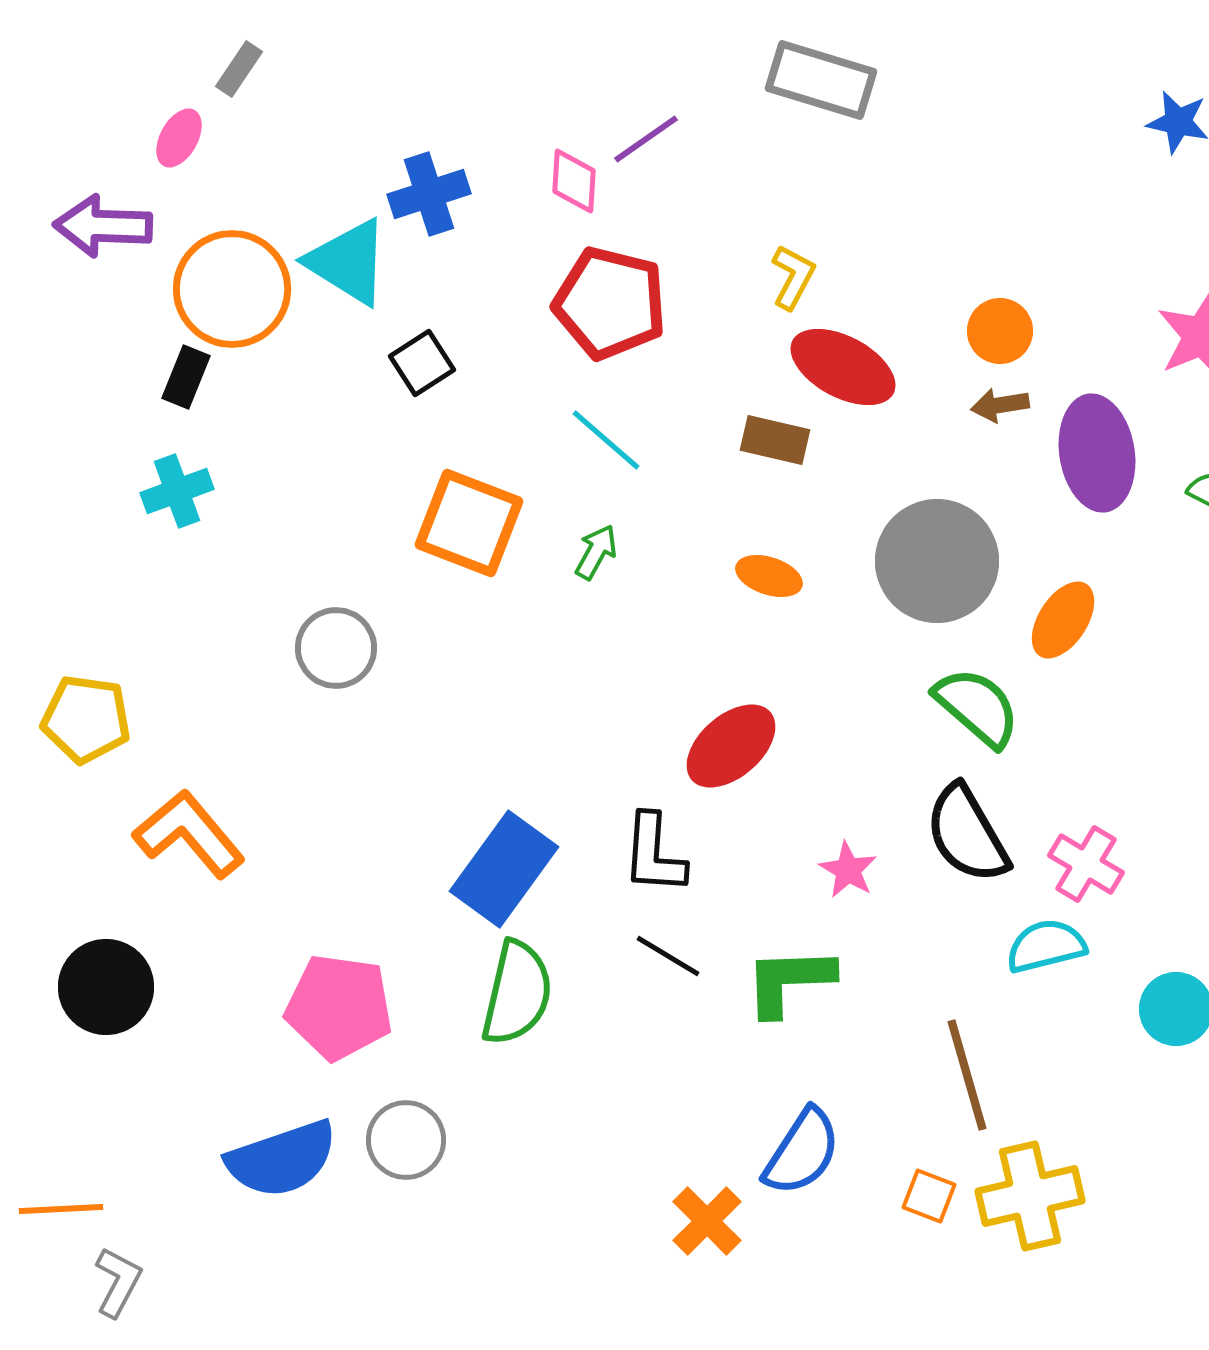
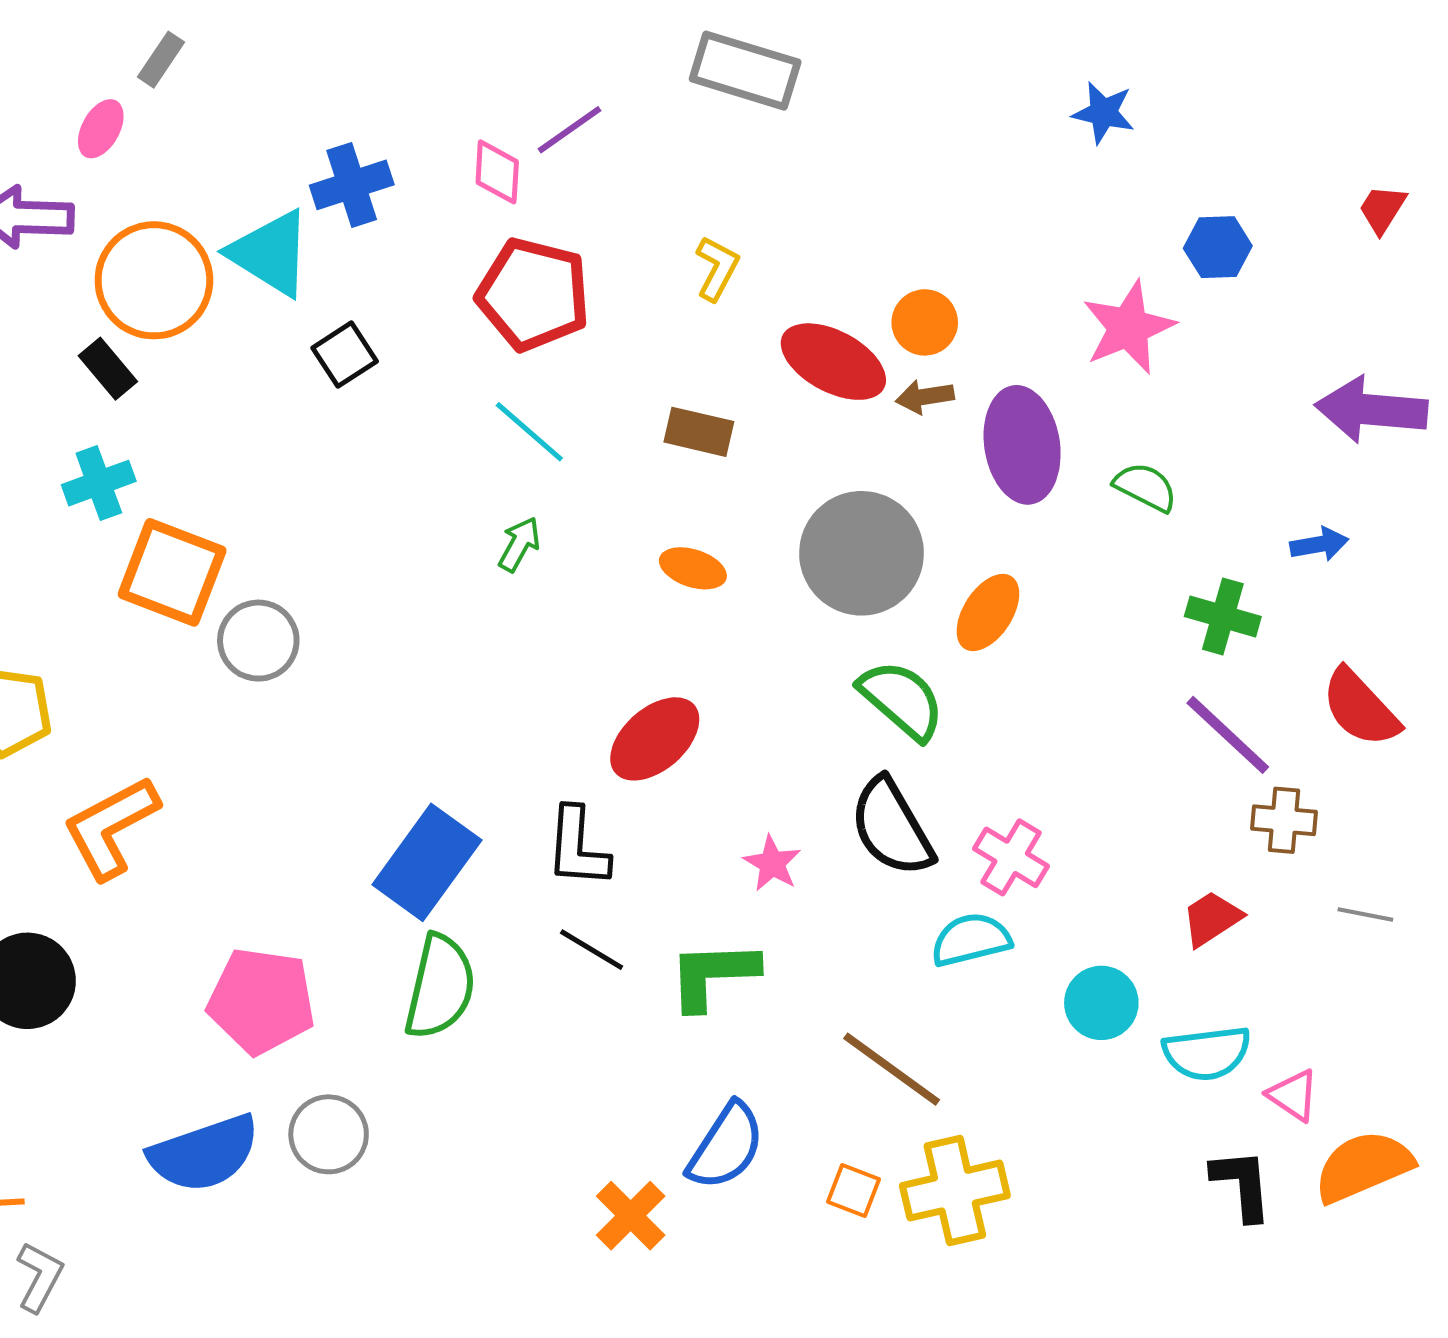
red ellipse: (843, 367) -> (833, 362), moved
black rectangle: (186, 377) -> (108, 369), turned -62
orange square: (469, 523) -> (172, 572), moved
orange L-shape: (189, 834) -> (111, 827), turned -78
brown line: (967, 1075) -> (892, 1069), turned -38

